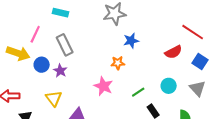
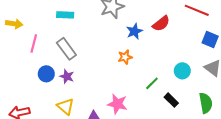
cyan rectangle: (60, 13) -> (65, 15), moved
red semicircle: (173, 52) -> (161, 24), moved
yellow arrow: (18, 53) -> (14, 24), moved, size x0.7
pink star: (103, 86) -> (117, 104), moved

